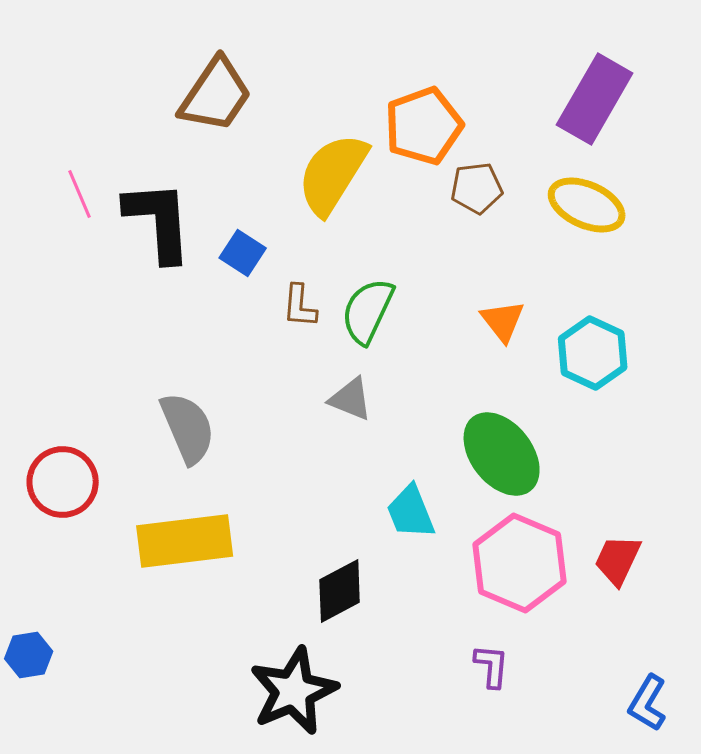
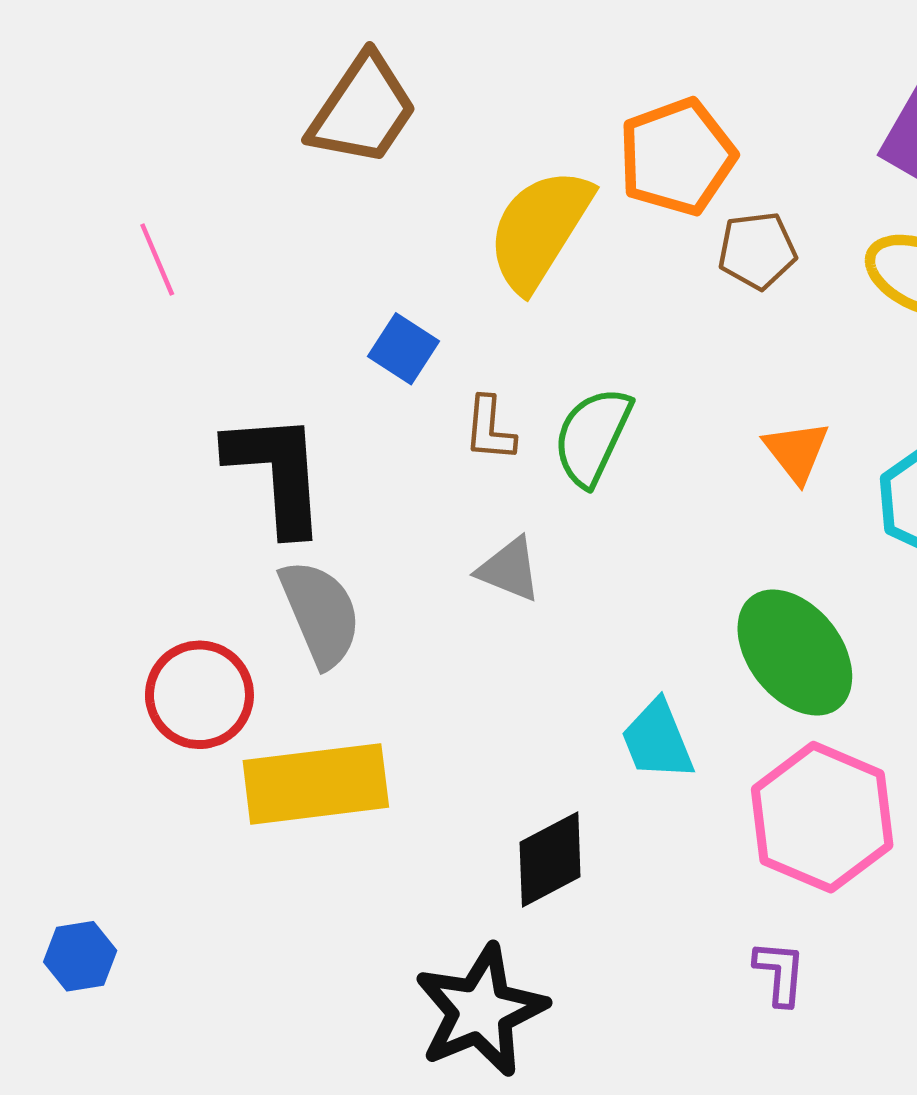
black L-shape: (159, 221) -> (277, 473), moved
gray triangle: (351, 399) -> (509, 569), moved
red circle: (63, 482) -> (199, 695), moved

